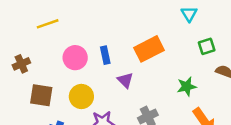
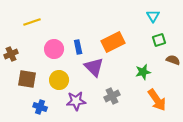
cyan triangle: (189, 14) -> (153, 16), moved
purple triangle: (125, 80) -> (94, 67), size x1.5

